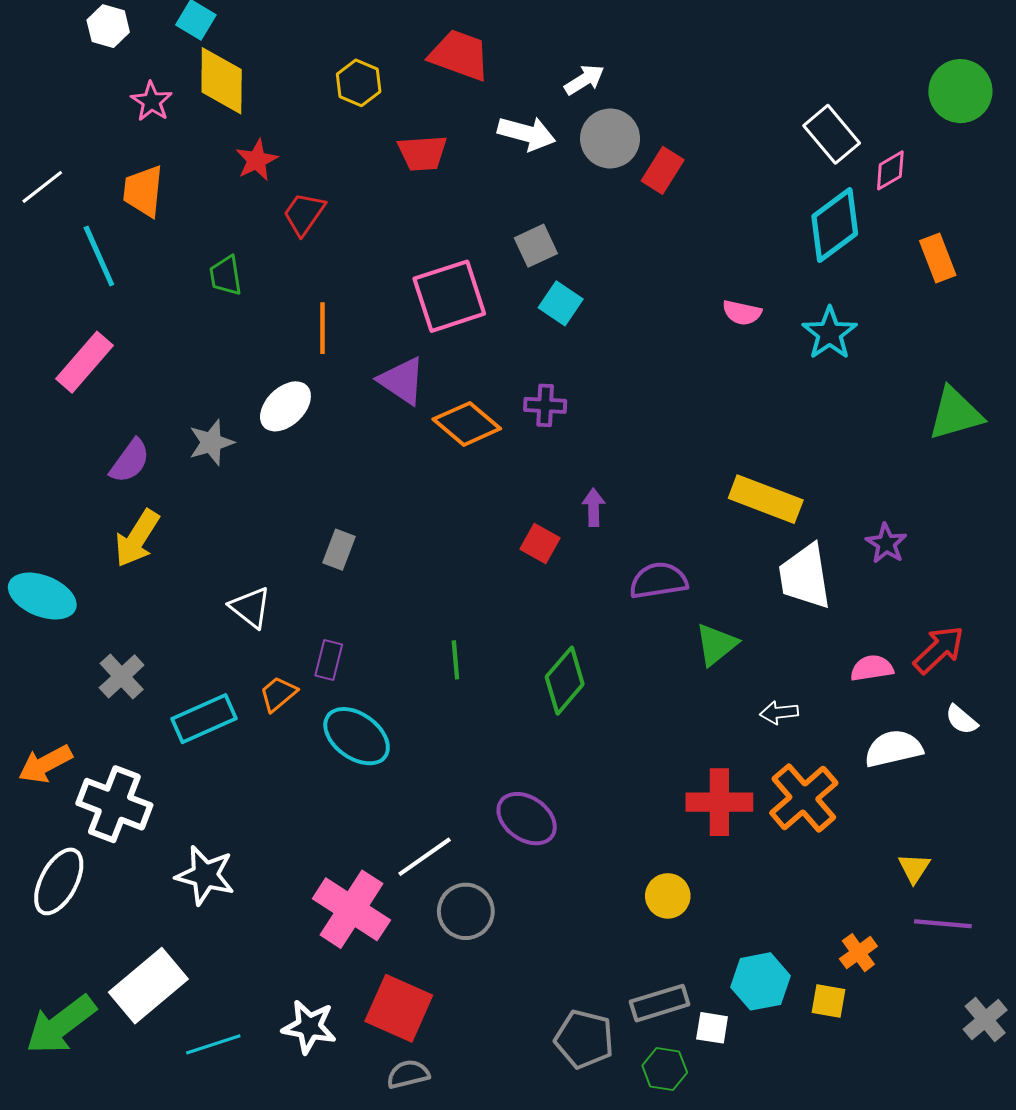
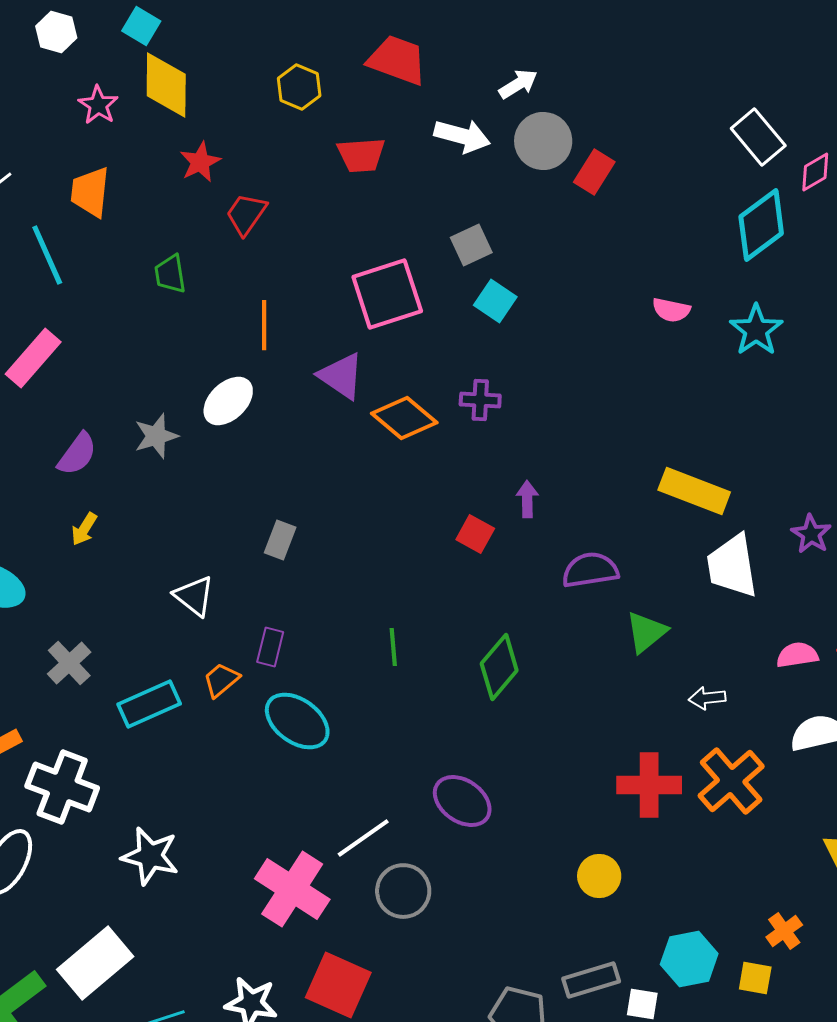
yellow arrow: (137, 538) -> (84, 529), size x0.6

